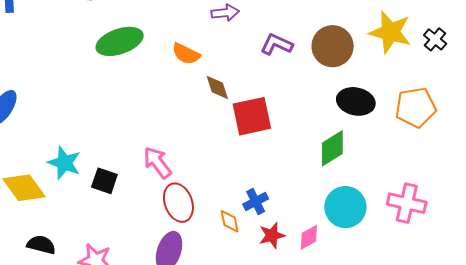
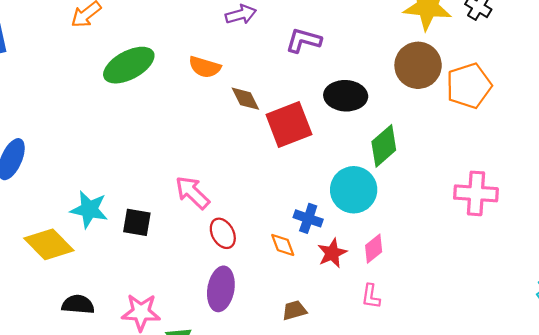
brown circle: (333, 46) -> (418, 65), moved
black ellipse: (356, 101) -> (346, 96), moved
blue cross: (256, 202) -> (308, 218), turned -35
red ellipse: (178, 203) -> (223, 233), size x0.7
cyan circle: (345, 207) -> (354, 190), moved

